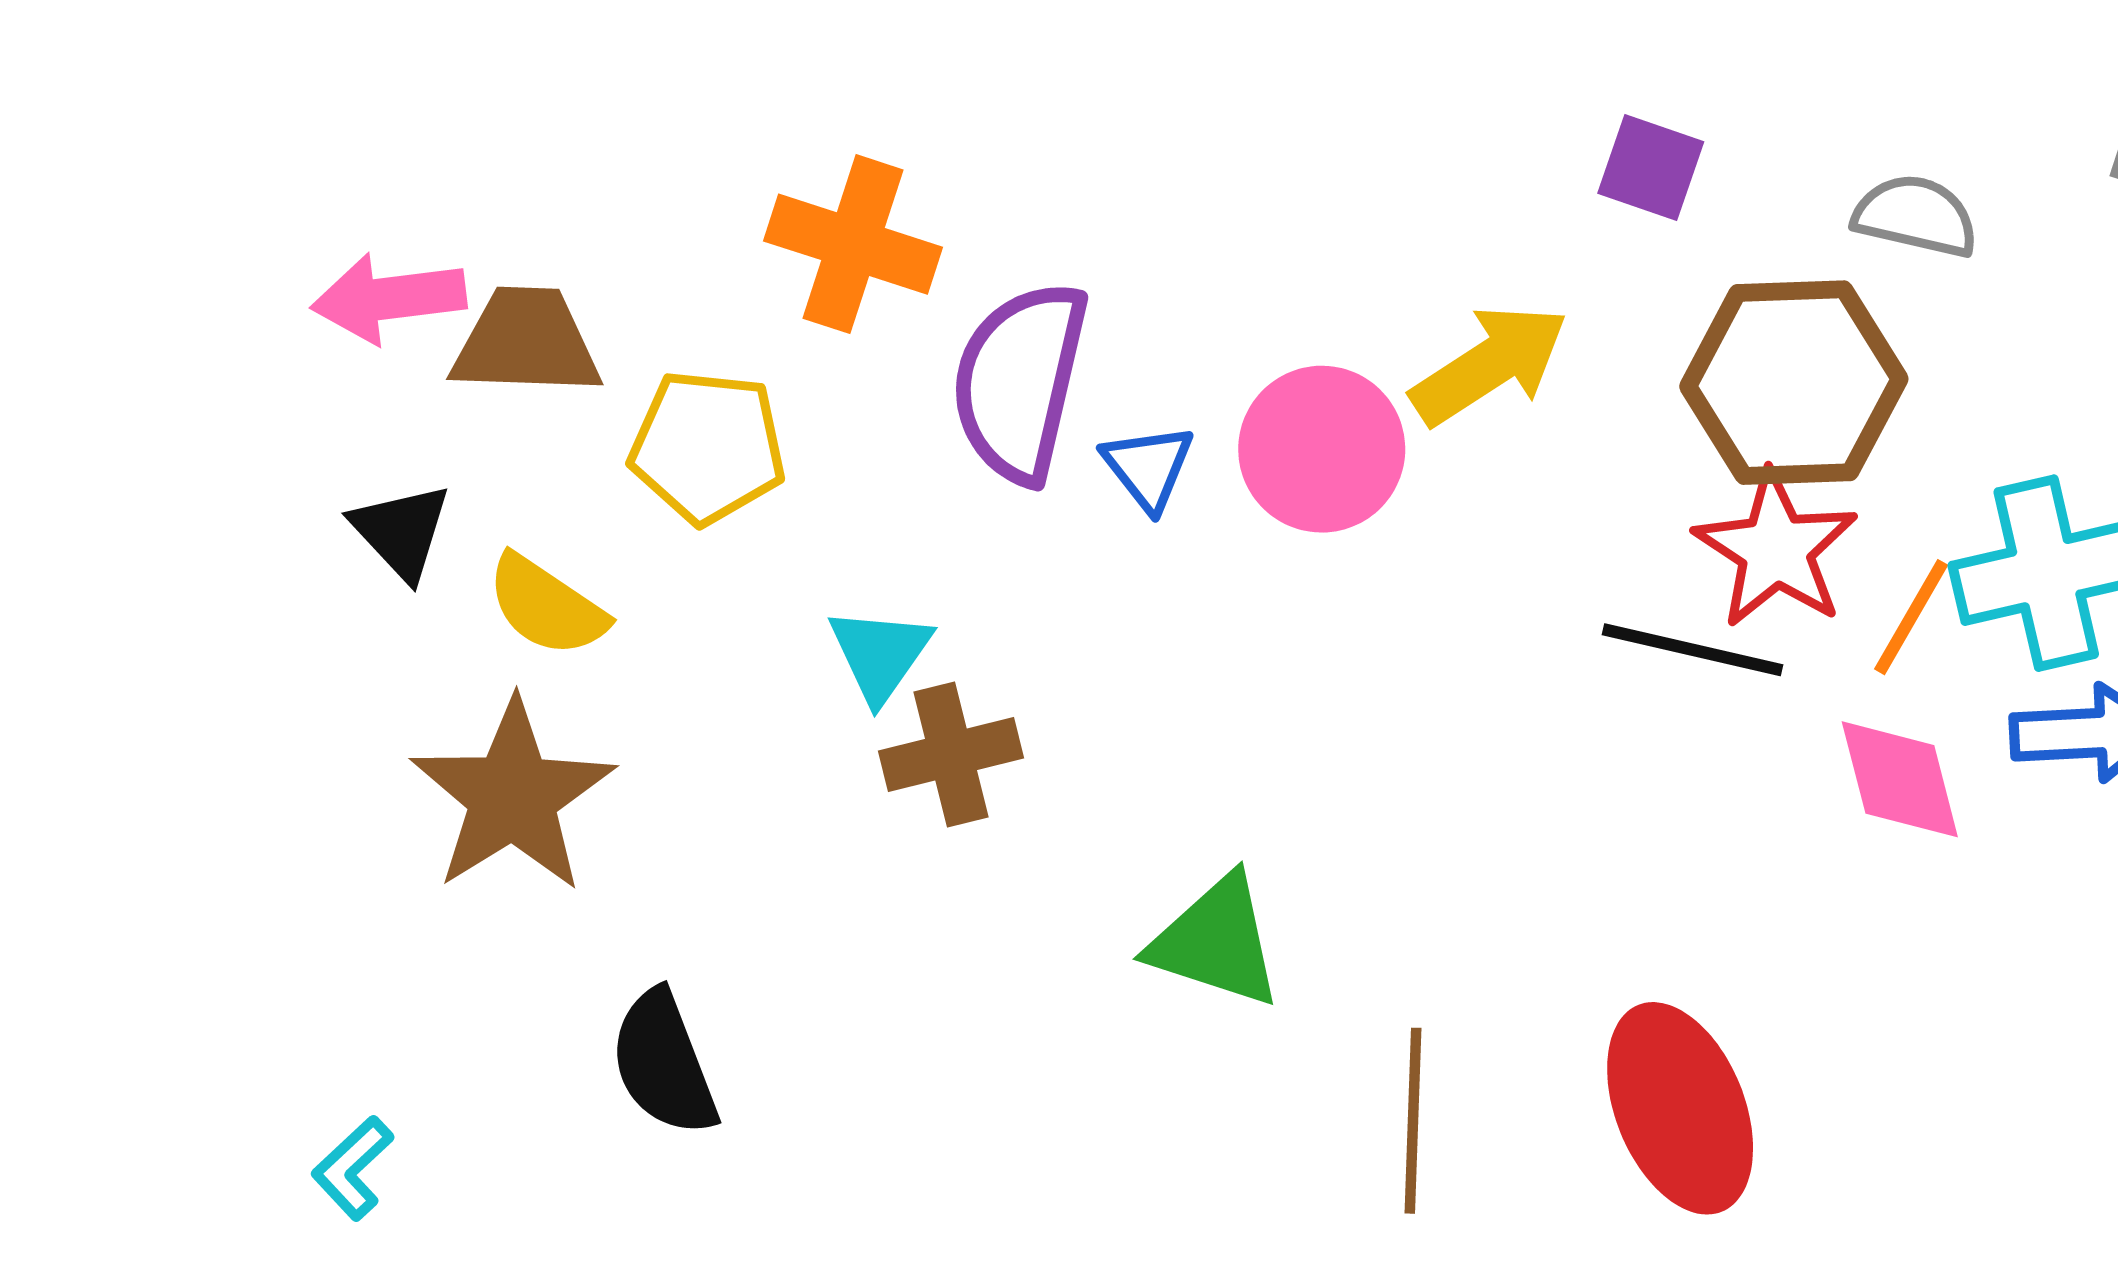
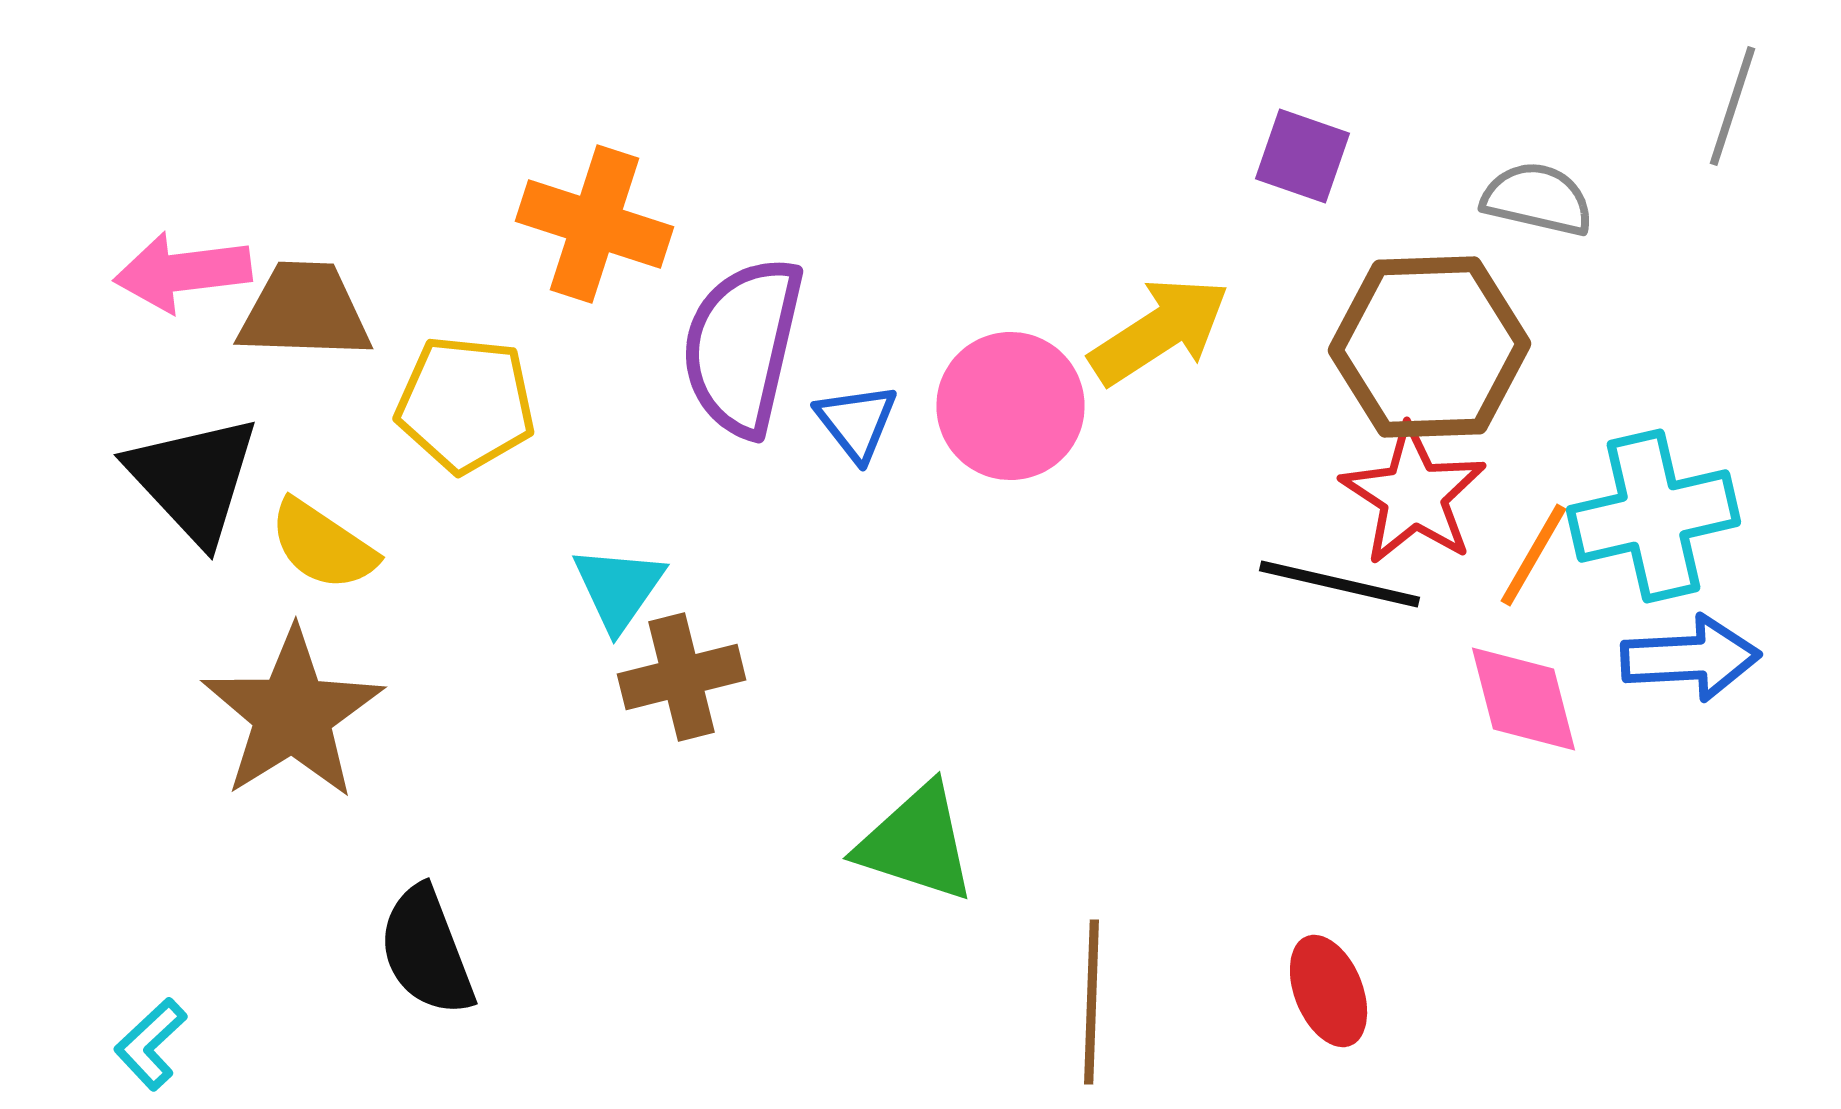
black triangle: (401, 531) -> (194, 479), size x1.5
red ellipse: (1680, 1108) -> (1329, 991), size x0.6

